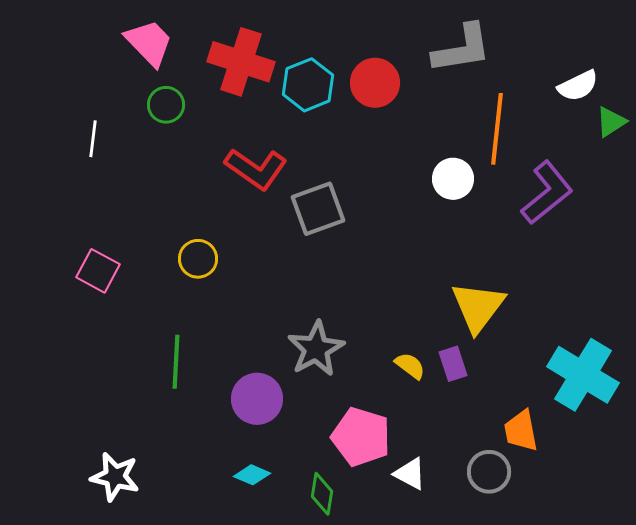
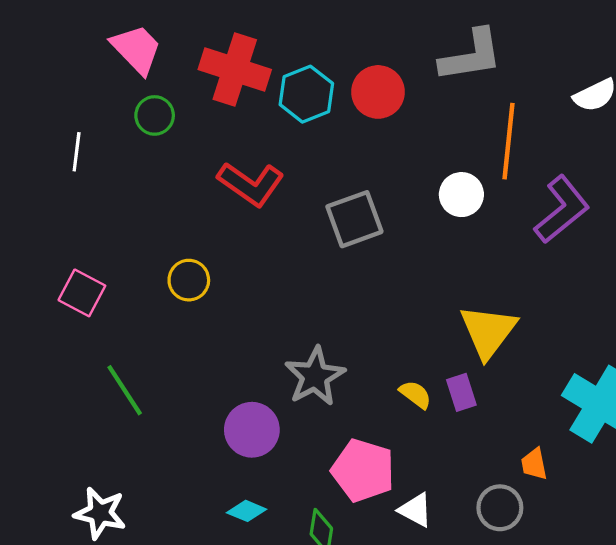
gray square: (318, 209) -> (354, 219), moved
green line: (176, 362) -> (125, 390), moved, turned -36
orange trapezoid: (521, 431) -> (534, 464), size x0.7

